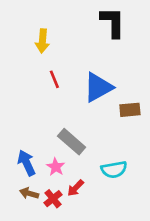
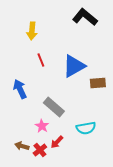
black L-shape: (113, 22) -> (85, 17), turned -50
blue arrow: (27, 163) -> (20, 89), moved

